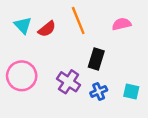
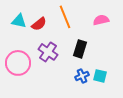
cyan triangle: (23, 25) -> (19, 21), turned -35
purple cross: (69, 82) -> (48, 52), moved
cyan square: (131, 91) -> (100, 76), moved

